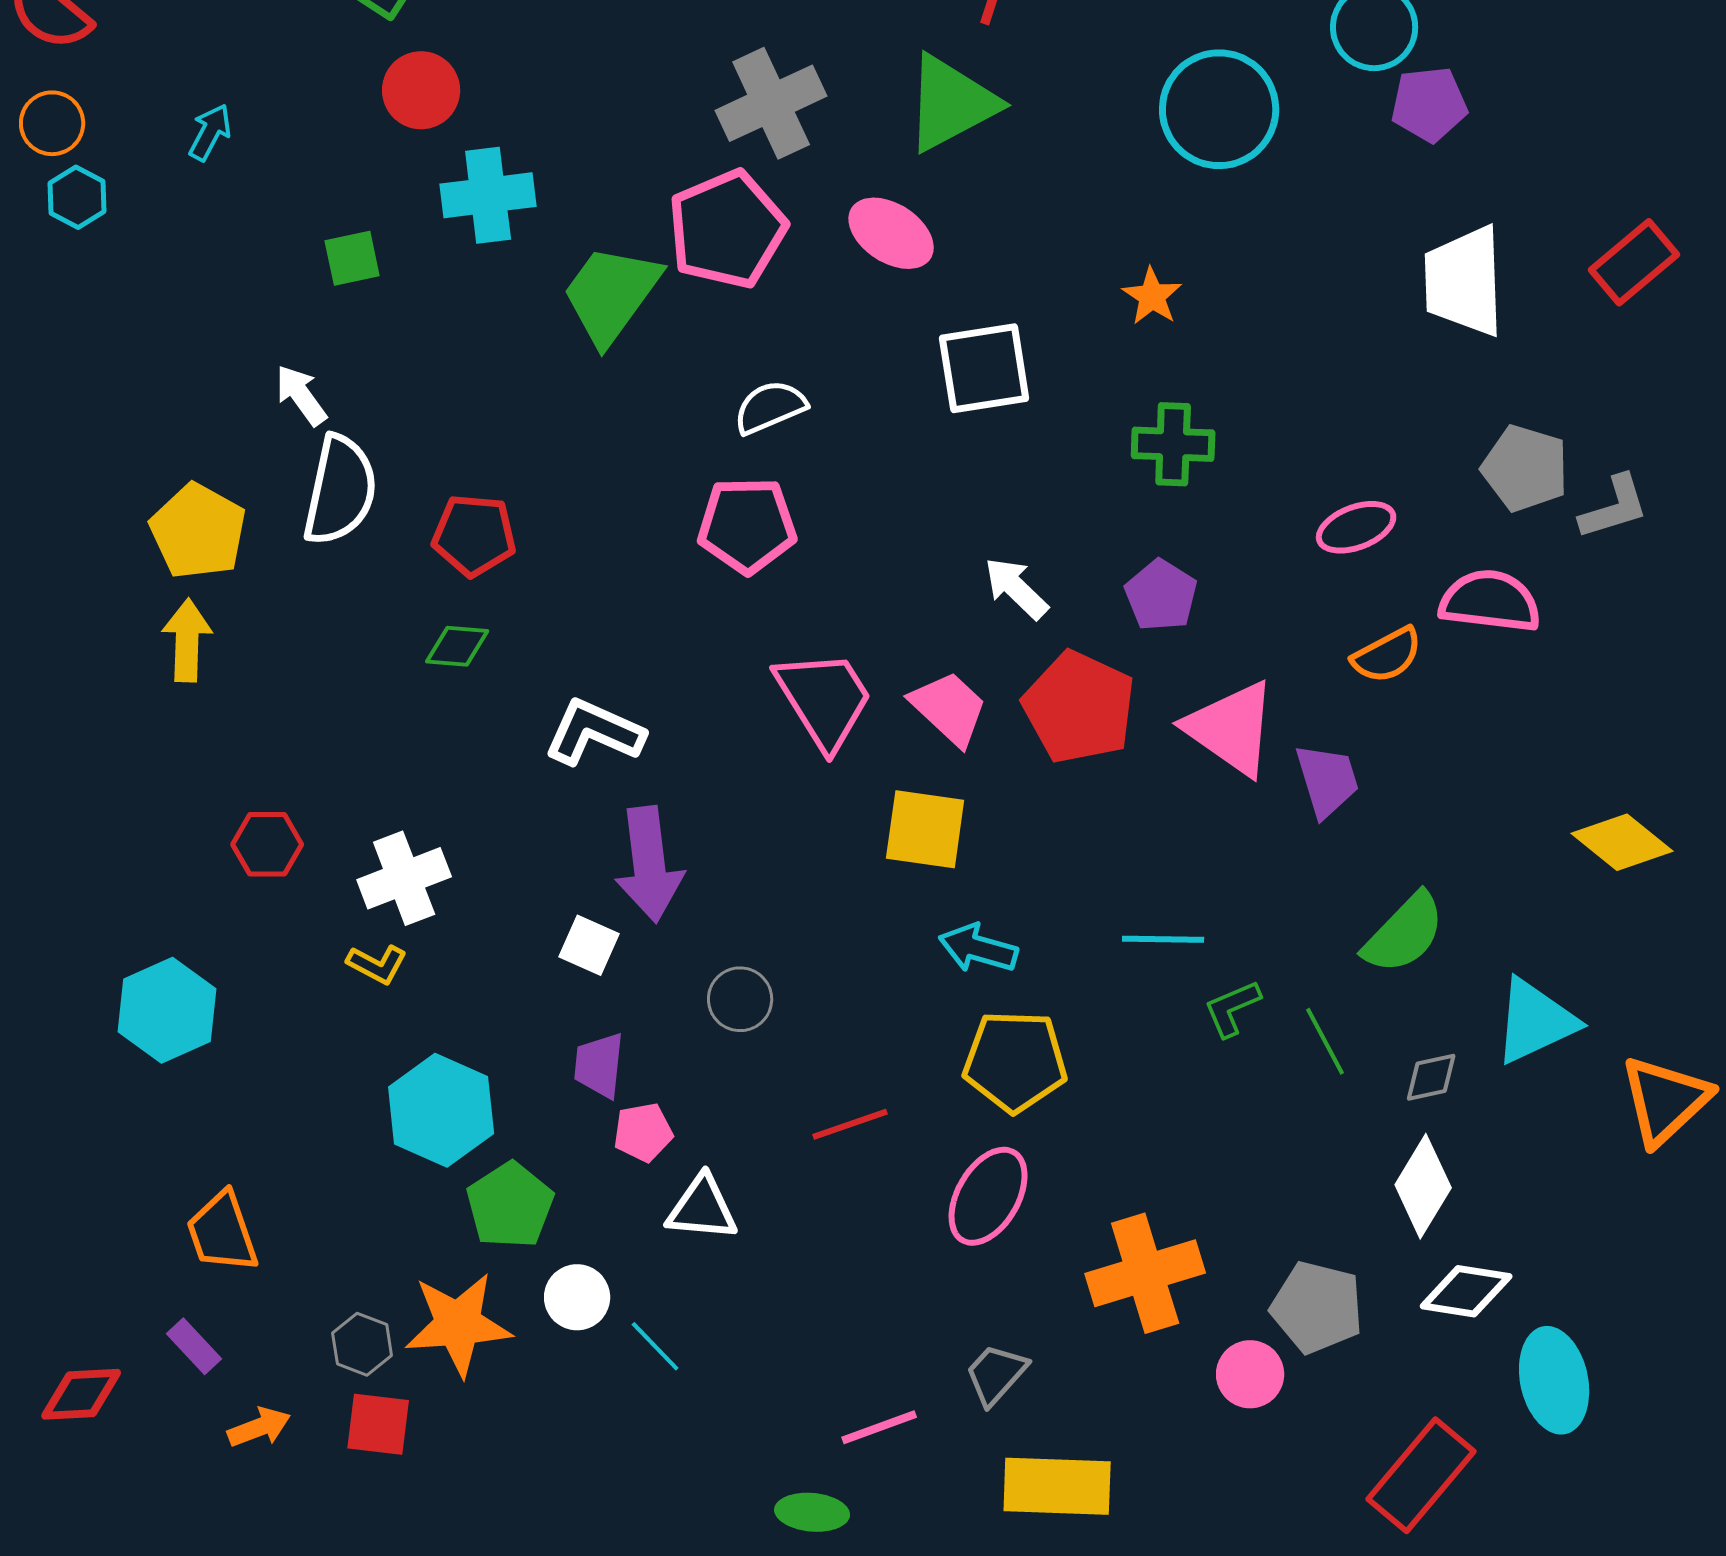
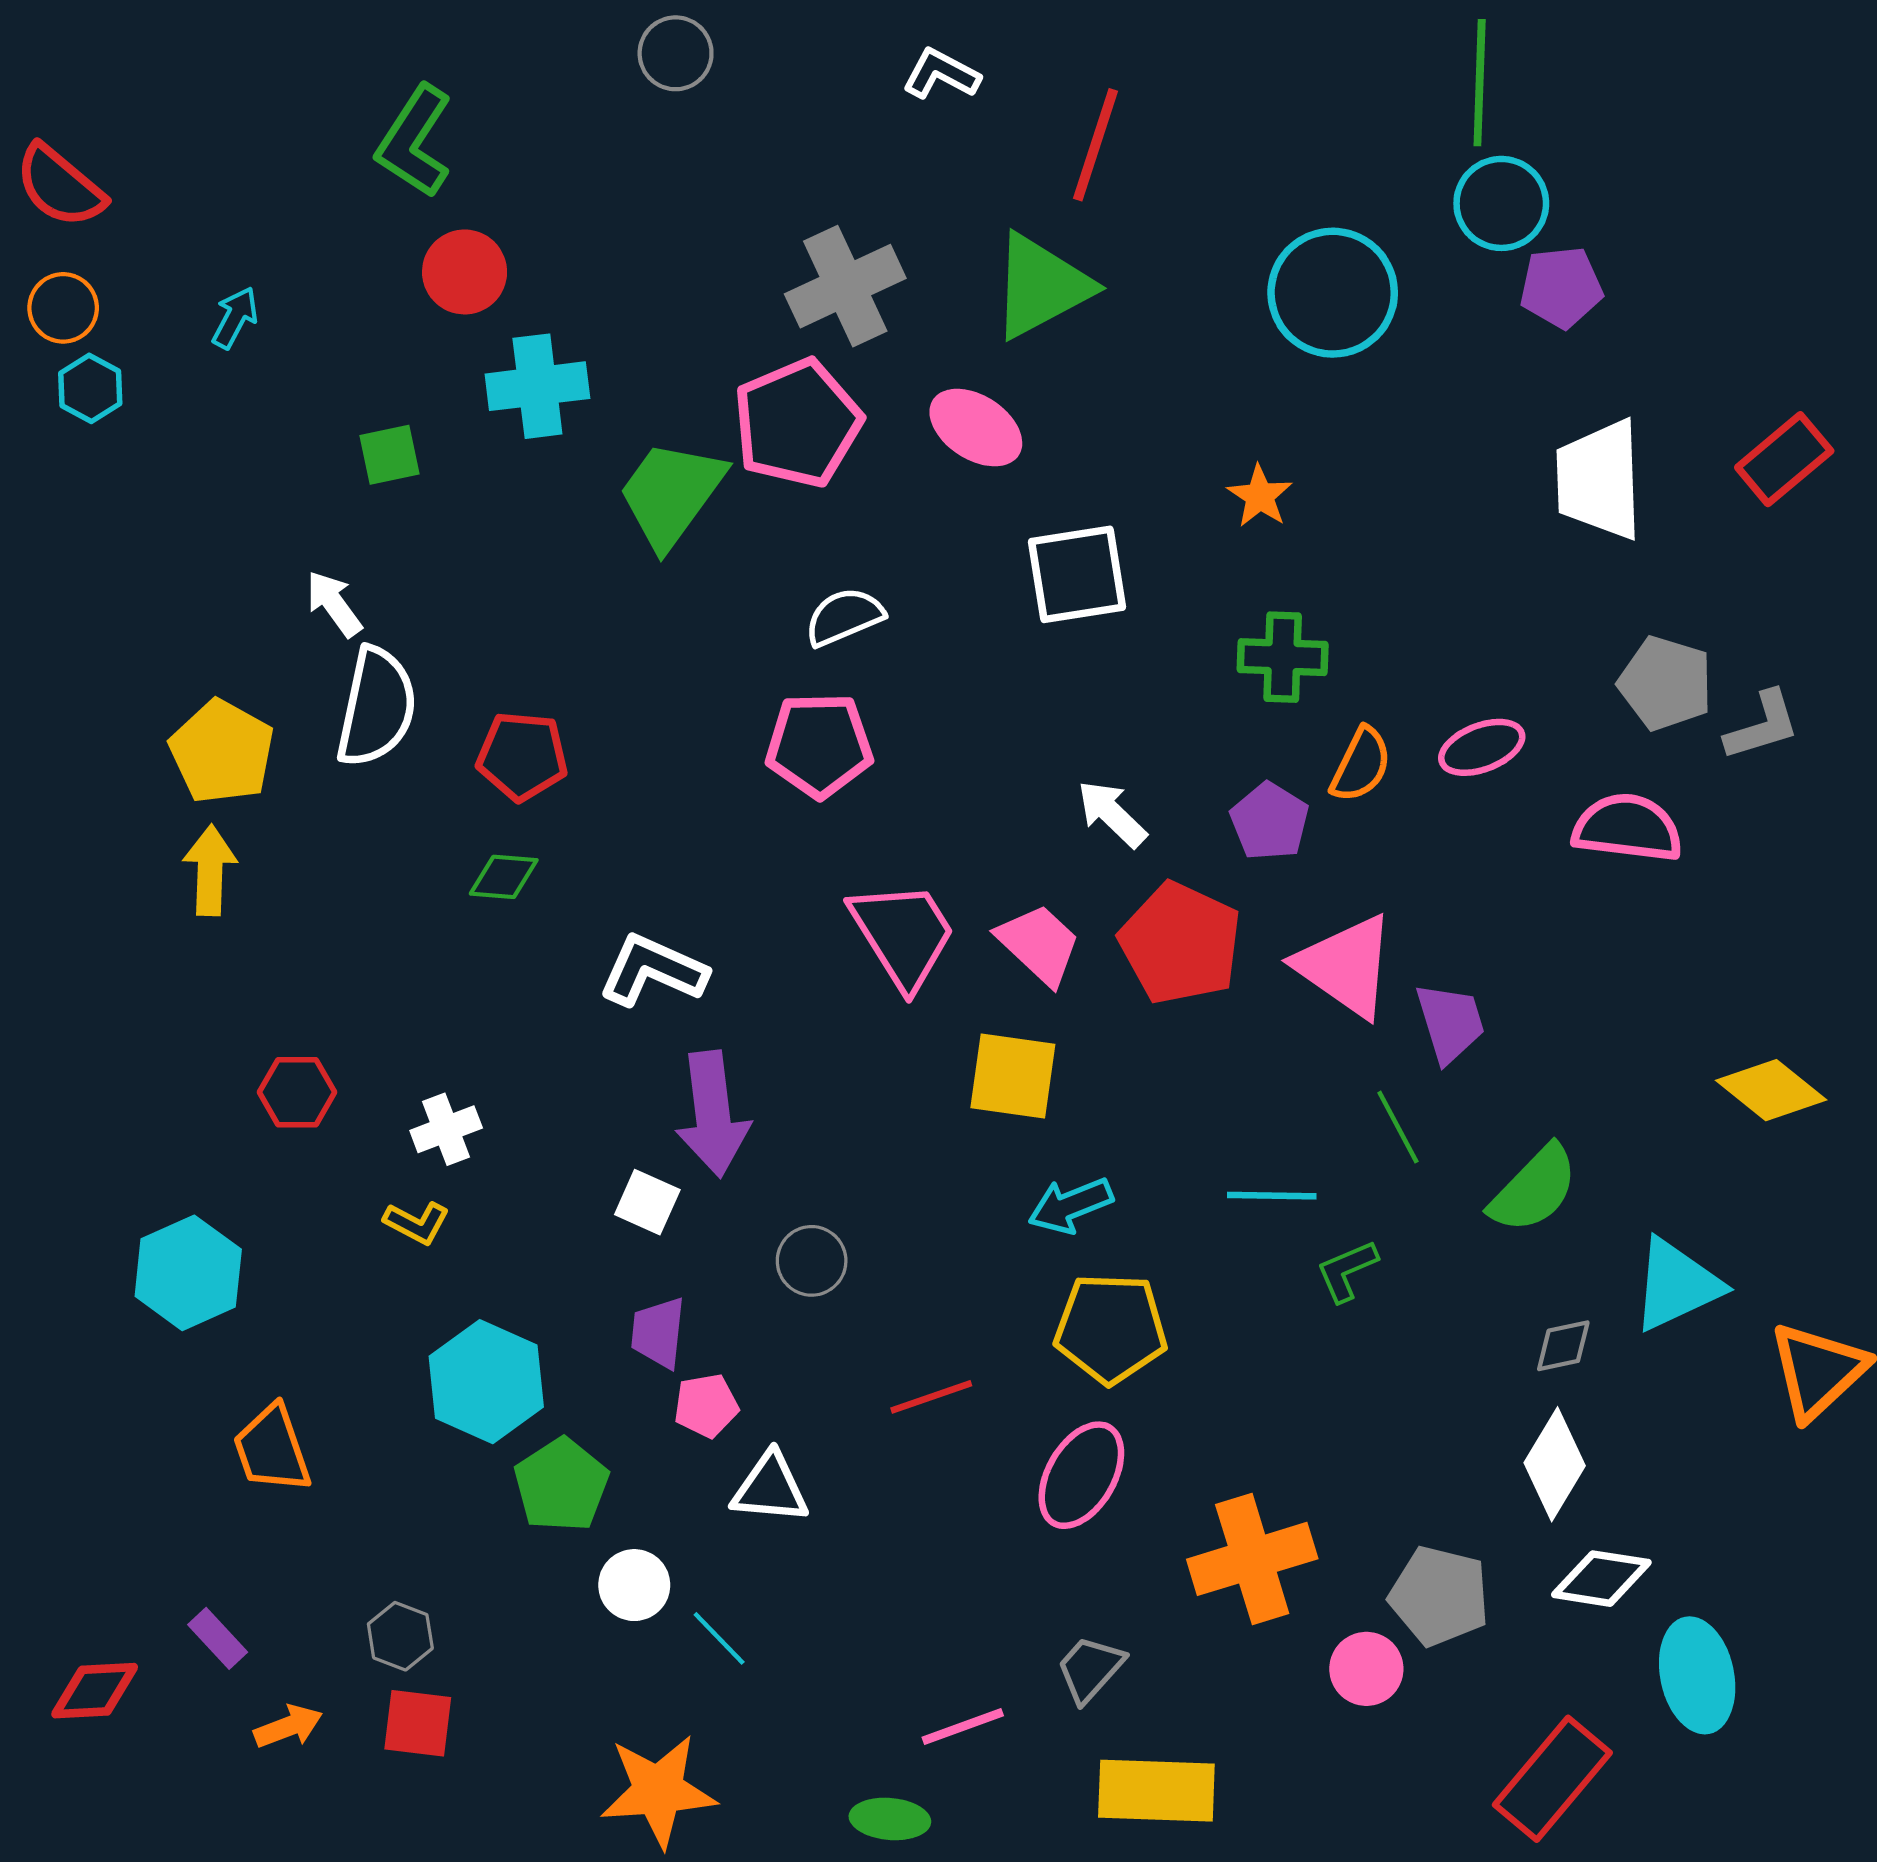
orange semicircle: (1387, 655) -> (1361, 765), moved, turned -36
white cross: (404, 878) -> (446, 1129), size x0.7
cyan arrow: (978, 948) -> (1070, 1205), turned -38
green line: (1325, 1041) -> (1398, 1127), moved
orange trapezoid: (222, 1232) -> (272, 1449), moved
orange star: (458, 1324) -> (658, 1791), moved

